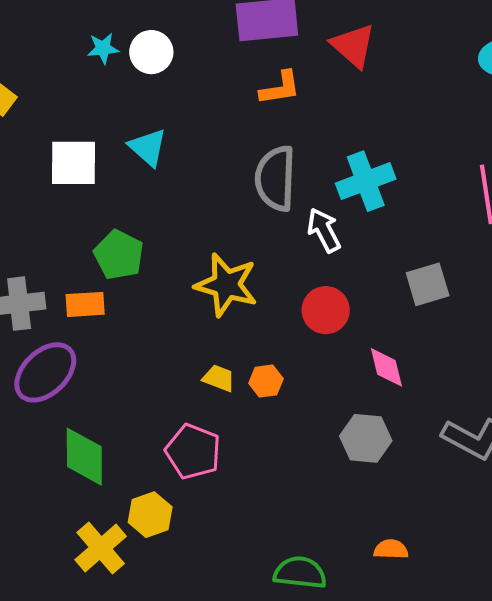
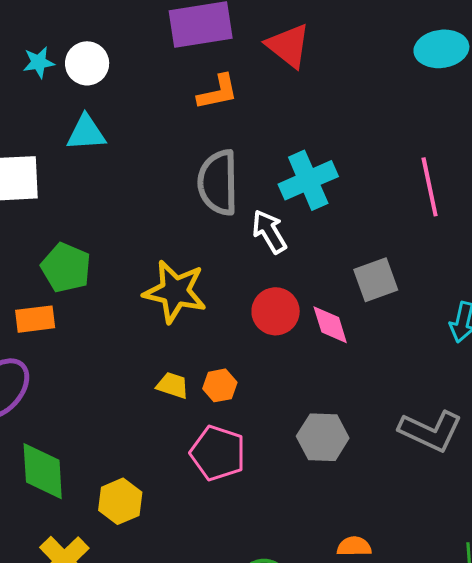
cyan triangle: (148, 147) -> (86, 133), moved, turned -42
pink diamond: (386, 367) -> (330, 325), moved
pink pentagon: (193, 452) -> (218, 453), moved
yellow hexagon: (150, 515) -> (120, 501), moved

